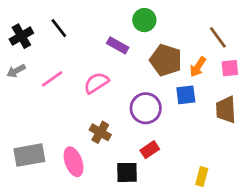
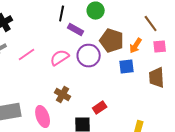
black line: (59, 28) -> (62, 14), moved, turned 49
purple circle: (146, 108) -> (89, 56), moved

